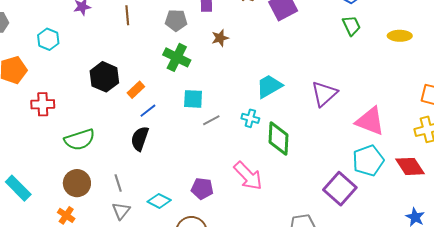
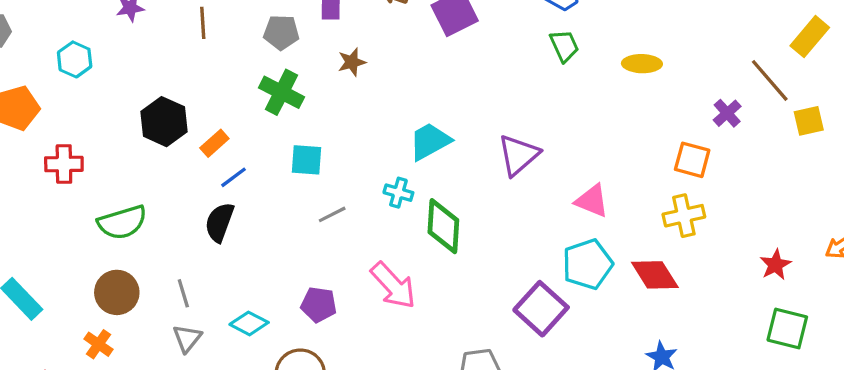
gray line: (211, 120) -> (332, 214), moved
pink triangle: (370, 121) -> (592, 201), size x0.7

